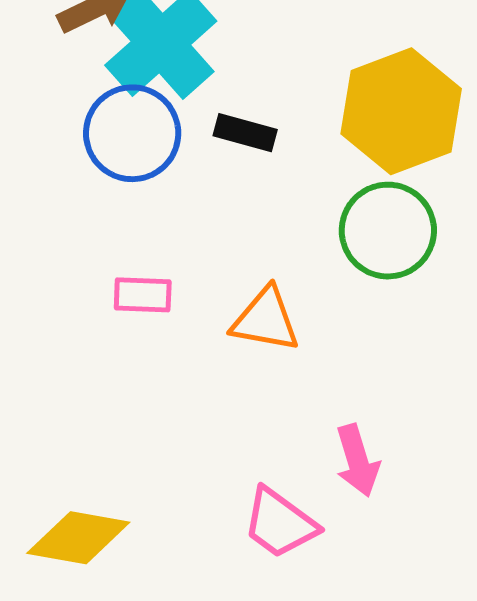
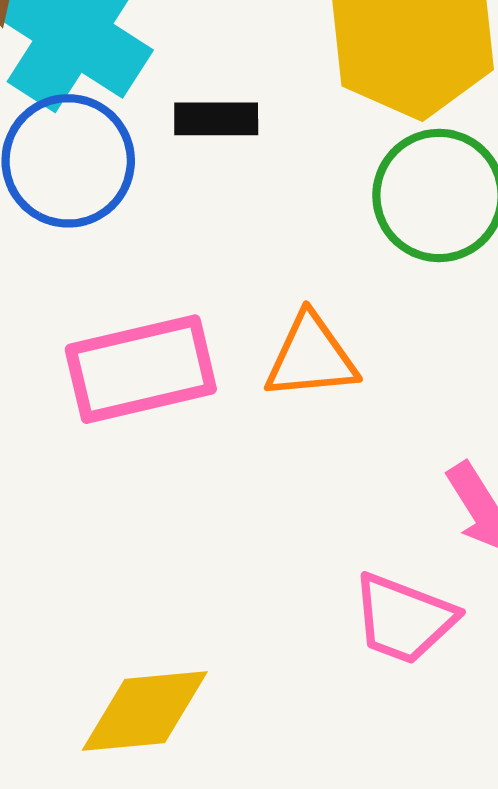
pink rectangle: (143, 295) -> (141, 369), size x1.8

